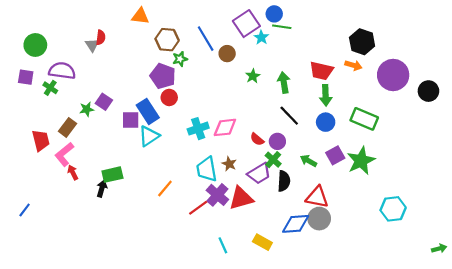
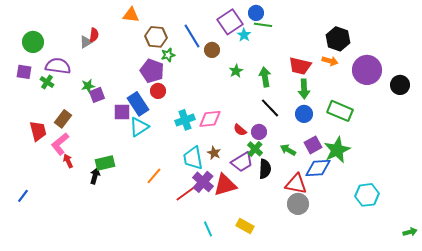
gray triangle: (92, 45) -> (86, 42), turned 32
purple square: (104, 102) -> (97, 95), turned 35
green star: (87, 109) -> (88, 86), moved
blue diamond: (296, 224) -> (318, 168), moved

